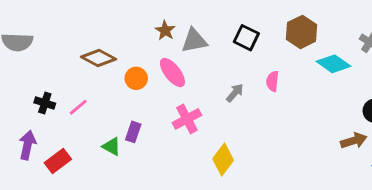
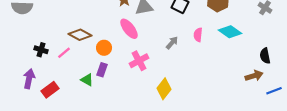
brown diamond: (98, 58) -> (80, 35), moved
cyan diamond: (333, 64) -> (230, 32), moved
orange circle: (136, 78) -> (104, 48), moved

